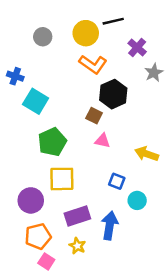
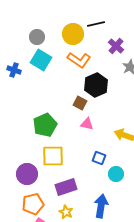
cyan square: (36, 101) -> (41, 60), moved
blue arrow: (110, 226) -> (101, 206), moved

